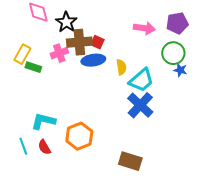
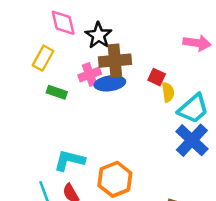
red square: (97, 42) -> (157, 77), moved
yellow rectangle: (22, 54) -> (43, 58), moved
blue ellipse: (93, 60) -> (110, 83), moved

